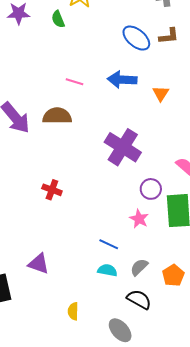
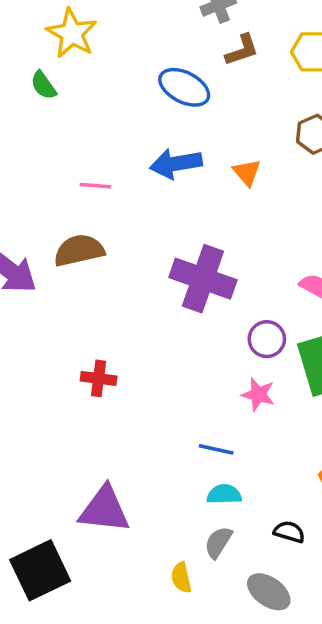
brown L-shape: (169, 36) -> (242, 50), moved
purple triangle: (39, 264) -> (104, 510), size x1.4
gray semicircle: (139, 267) -> (218, 542), moved
black semicircle: (139, 299) -> (289, 532), size x0.7

